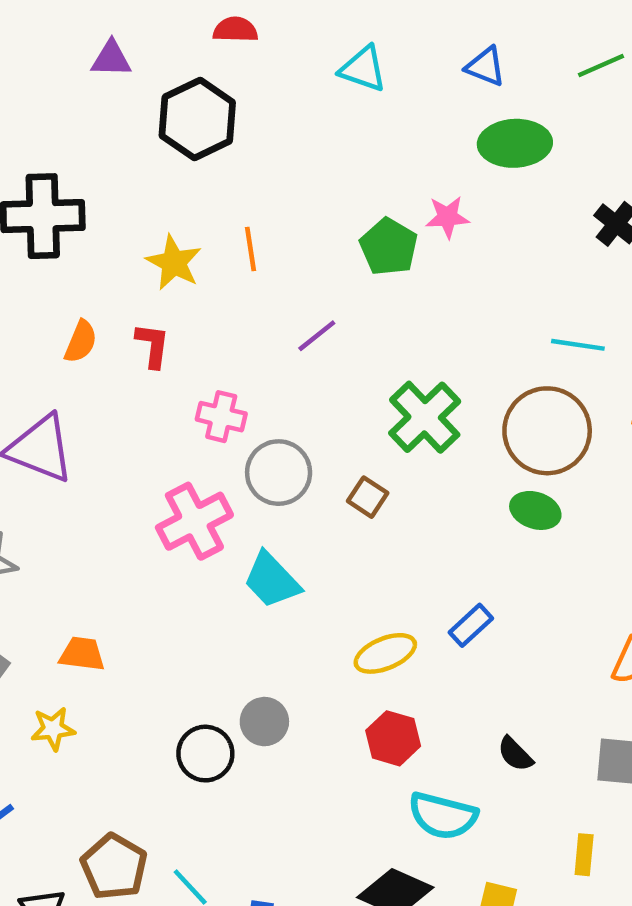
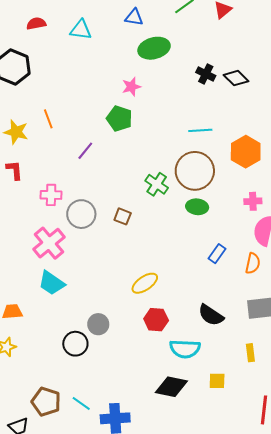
red semicircle: (235, 30) -> (36, 24), moved
green pentagon: (389, 247) -> (119, 118), moved
green cross: (425, 417) -> (157, 184), moved, size x0.7
cyan trapezoid: (272, 580) -> (52, 283), moved
blue rectangle: (471, 625) -> (217, 254), moved
black semicircle: (515, 754) -> (211, 315), size x1.5

